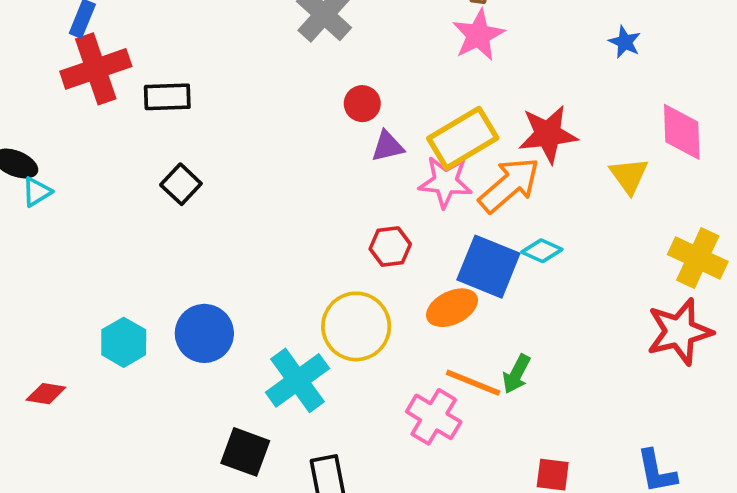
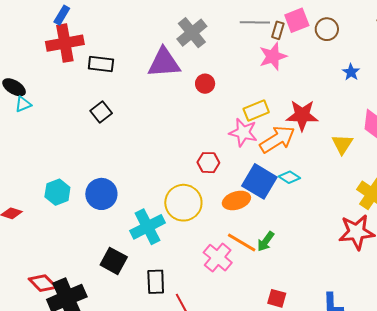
yellow rectangle: (463, 138) -> (256, 110), size x0.7
purple triangle: (388, 146) -> (164, 63), moved, size x1.8

